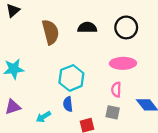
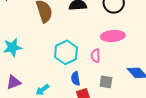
pink semicircle: (116, 90) -> (96, 56), moved
blue semicircle: (68, 104) -> (76, 79), moved

